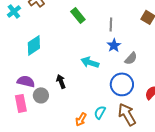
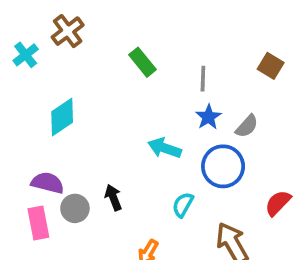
gray semicircle: (131, 58) -> (247, 126), moved
black arrow: (61, 81) -> (113, 197), moved
blue circle: (122, 84) -> (223, 166), moved
cyan semicircle: (100, 112) -> (183, 205), moved

